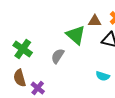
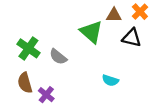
gray semicircle: (58, 56) -> (58, 57), moved, turned -84
cyan semicircle: (103, 76) -> (110, 80), moved

